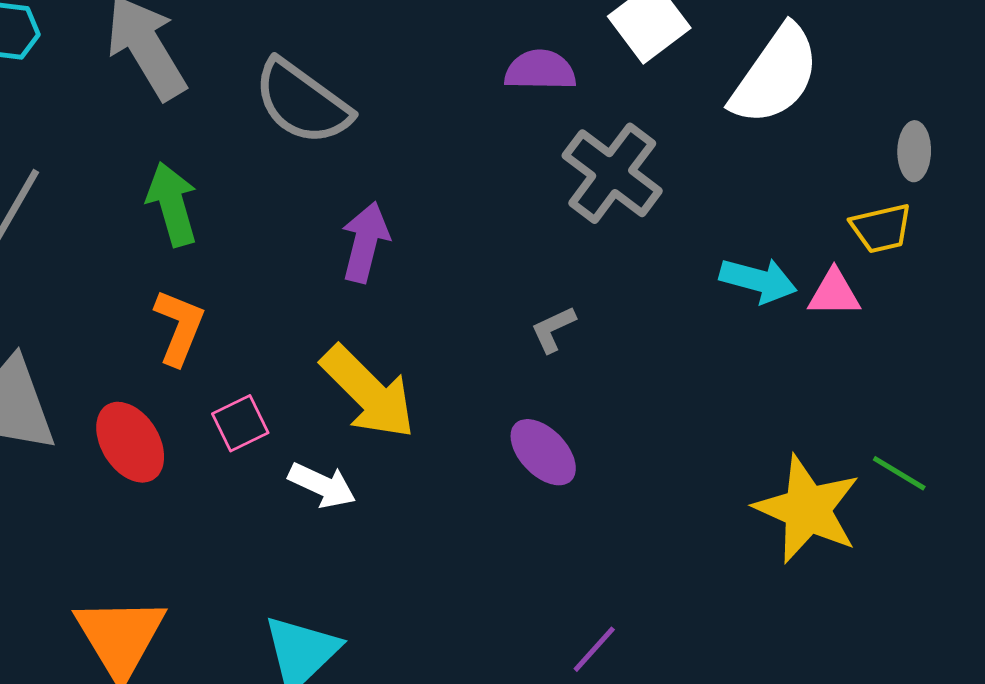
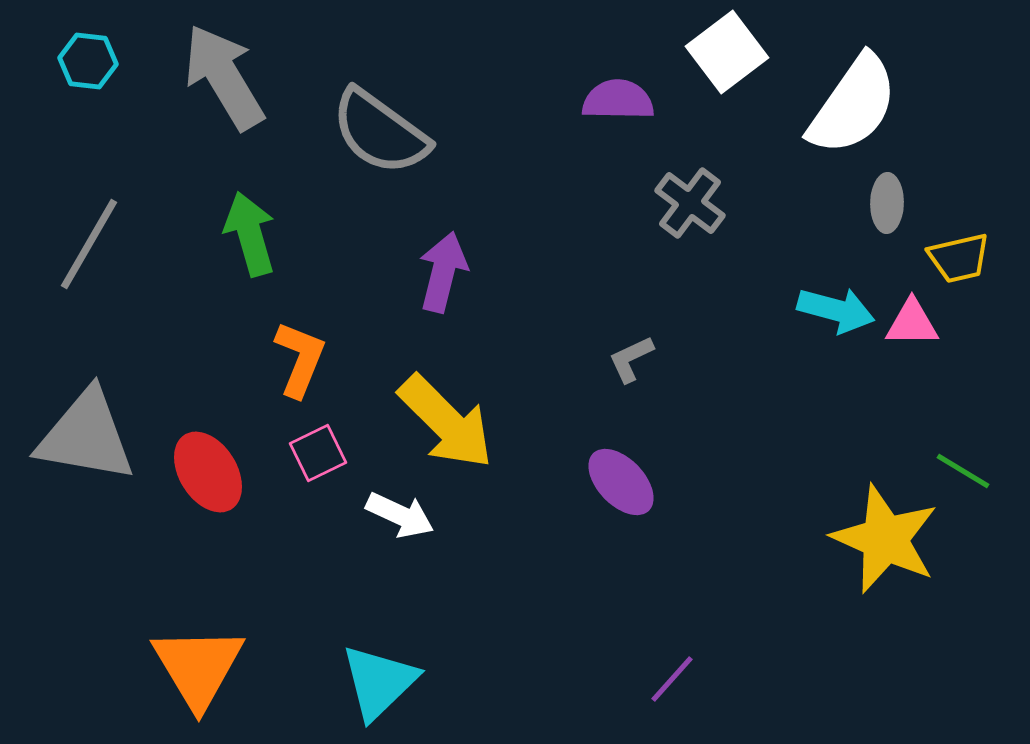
gray ellipse: (914, 151) -> (887, 203), moved
gray cross: (612, 173) -> (690, 203), size x0.7
orange L-shape: (179, 327) -> (300, 359), moved
green line: (899, 473) -> (963, 471), moved

